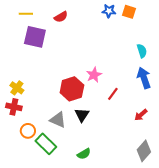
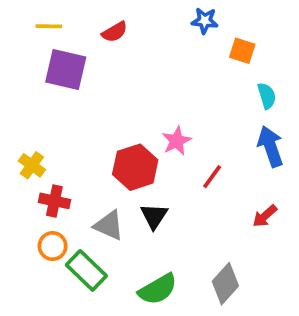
orange square: (129, 12) -> (242, 51), moved
red cross: (14, 107) -> (54, 201), moved
gray diamond: (144, 151) -> (225, 284), moved
green semicircle: (84, 154) -> (158, 289), size x1.5

